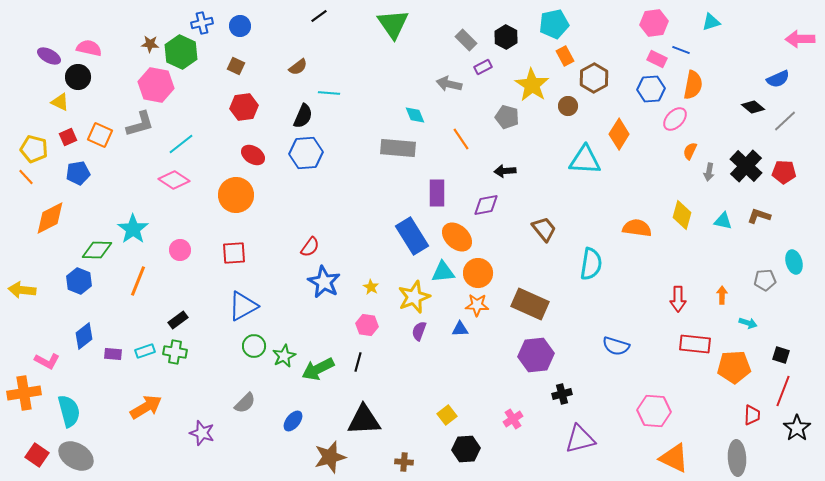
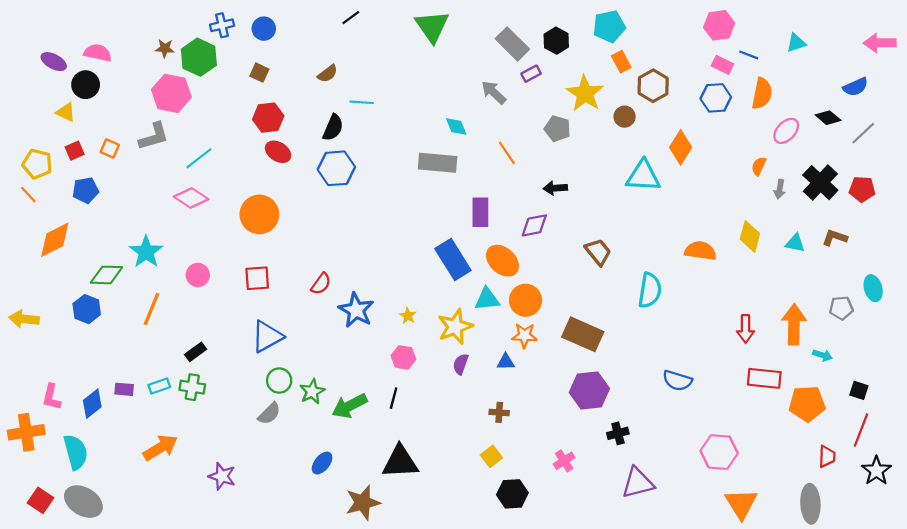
cyan triangle: (711, 22) -> (796, 43), moved
gray rectangle: (466, 40) -> (512, 44), size x1.4
gray arrow: (449, 84) -> (494, 92), turned 30
pink ellipse: (675, 119) -> (786, 131), moved
orange square: (100, 135) -> (110, 148), size x0.7
red ellipse: (253, 155) -> (278, 152), moved
red semicircle: (310, 247) -> (321, 284), moved
orange arrow: (722, 295) -> (794, 324), size x2.0
blue diamond: (84, 336) -> (92, 404), moved
pink L-shape: (47, 361) -> (51, 397), turned 75
gray semicircle: (245, 403) -> (269, 414), moved
orange triangle: (674, 458) -> (741, 504), turned 32
brown cross: (404, 462) -> (499, 412), moved

